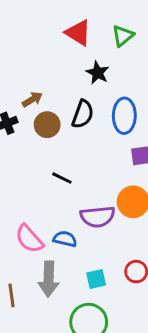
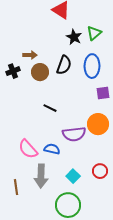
green triangle: (123, 36) -> (94, 33), moved
brown arrow: (32, 99) -> (30, 55), turned 32
cyan square: (96, 279) -> (73, 176), turned -32

